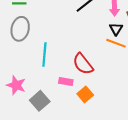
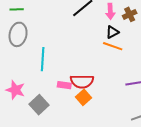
black triangle: (116, 29) -> (112, 32), turned 32
red semicircle: (83, 64) -> (82, 81), moved, turned -50

